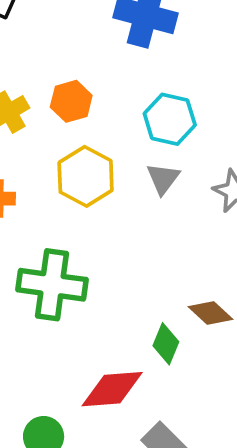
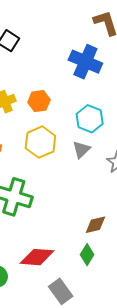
brown diamond: (210, 313) -> (95, 225), turned -65
green diamond: (166, 344) -> (87, 255), moved

